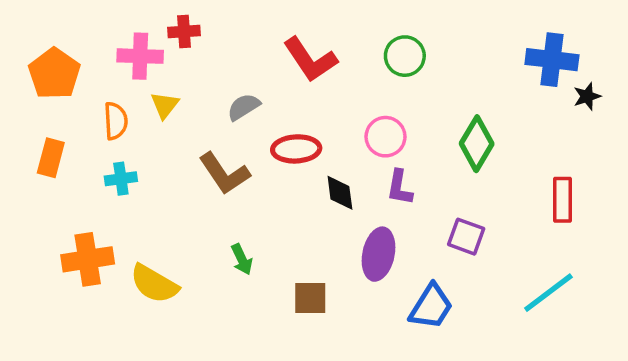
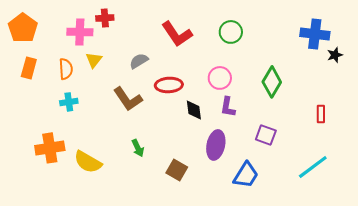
orange pentagon: (54, 74) -> (23, 28), moved
orange rectangle: (51, 158) -> (29, 68), moved
red rectangle: (562, 200) -> (321, 114), size x0.7
brown square: (310, 298) -> (177, 170), turned 30

